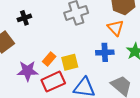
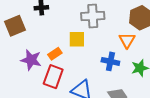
yellow square: (70, 62) -> (77, 39), moved
red rectangle: (53, 82) -> (53, 77), turned -60

